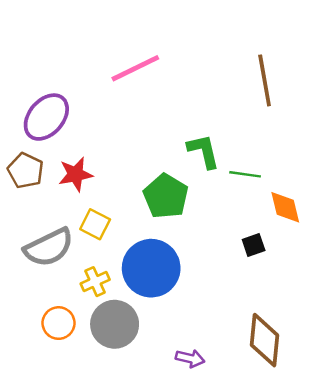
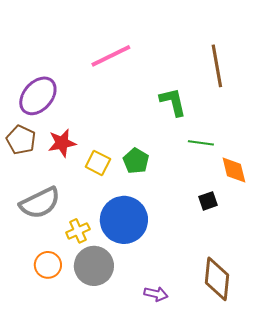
green L-shape: (204, 151) -> (173, 102), moved
green pentagon: (166, 196) -> (136, 161), size x0.7
yellow square: (95, 224) -> (98, 163), moved

